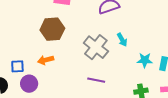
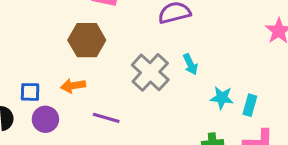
purple line: (96, 80) -> (106, 118), moved

